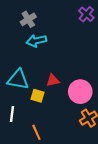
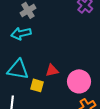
cyan arrow: (36, 41) -> (21, 33), moved

